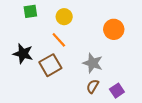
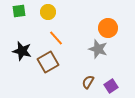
green square: (30, 11) -> (19, 11), moved
yellow circle: (64, 17) -> (48, 12), moved
gray star: (93, 63) -> (98, 49), moved

